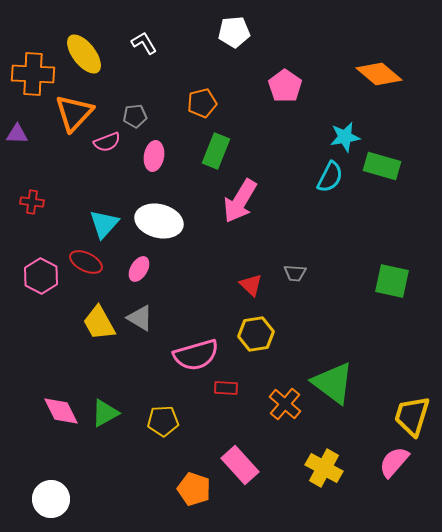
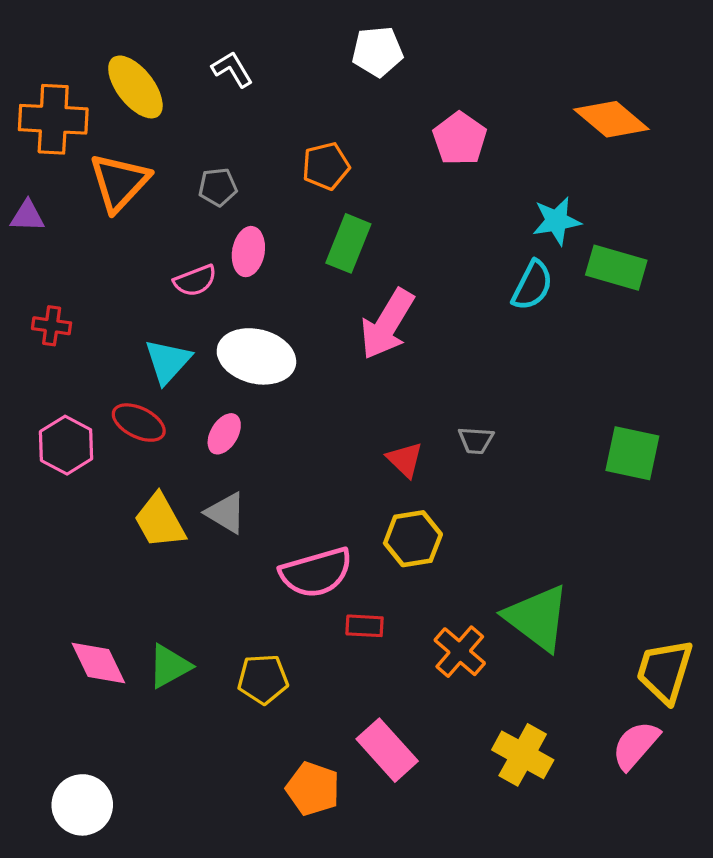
pink semicircle: (107, 142) -> (195, 281), moved

